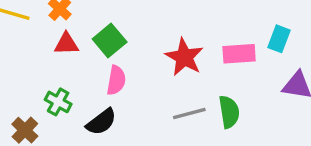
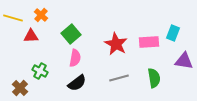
red triangle: (66, 44) -> (31, 36), moved
green semicircle: (229, 112) -> (154, 78), moved
black semicircle: (101, 122) -> (77, 83), moved

